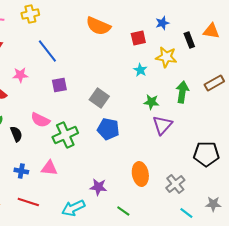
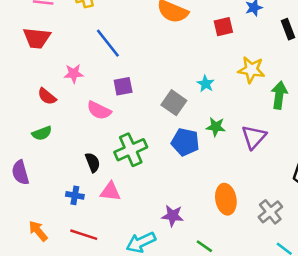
yellow star: (166, 57) -> (251, 70), moved
cyan star: (140, 70) -> (206, 84), moved
green star: (151, 102) -> (216, 127), moved
pink semicircle: (40, 120) -> (99, 110), moved
black semicircle: (16, 134) -> (93, 162), moved

